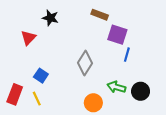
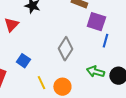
yellow line: (37, 99) -> (41, 83), moved
orange circle: (93, 103) -> (62, 87), moved

